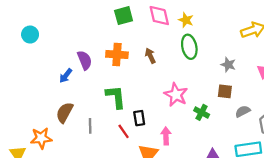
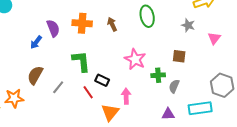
gray star: (228, 65) -> (188, 25), moved
gray semicircle: (243, 111) -> (174, 86), moved, turned -40
green cross: (202, 112) -> (158, 75), turned -32
black rectangle: (139, 118) -> (102, 80), turned -56
gray line: (90, 126) -> (58, 87), turned 40

